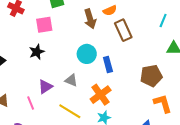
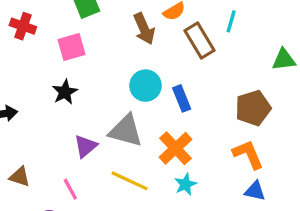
cyan line: (163, 20) -> (231, 21), moved
gray triangle: (71, 80) -> (126, 131), size x1.6
pink line: (31, 103) -> (70, 189), moved
orange L-shape: (163, 103) -> (248, 154), moved

